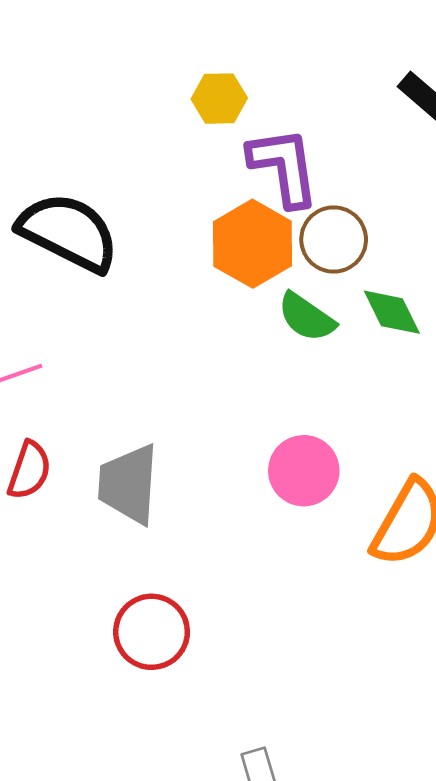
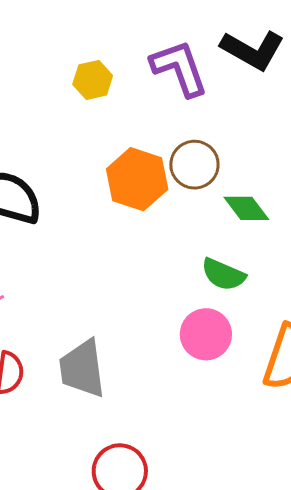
purple L-shape: (284, 167) -> (179, 68), moved
green semicircle: (306, 317) -> (223, 274), moved

